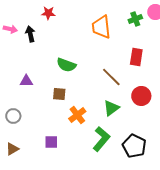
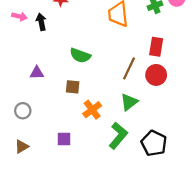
brown line: (111, 77) -> (129, 68), turned 70
red circle: (141, 96) -> (156, 75), moved

